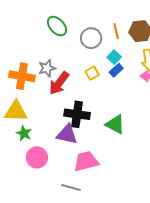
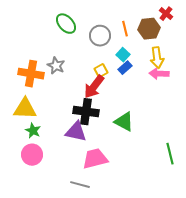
gray star: (47, 68) -> (56, 66), turned -30
red arrow: (59, 83) -> (94, 87), moved
pink circle: (37, 157) -> (32, 155), moved

